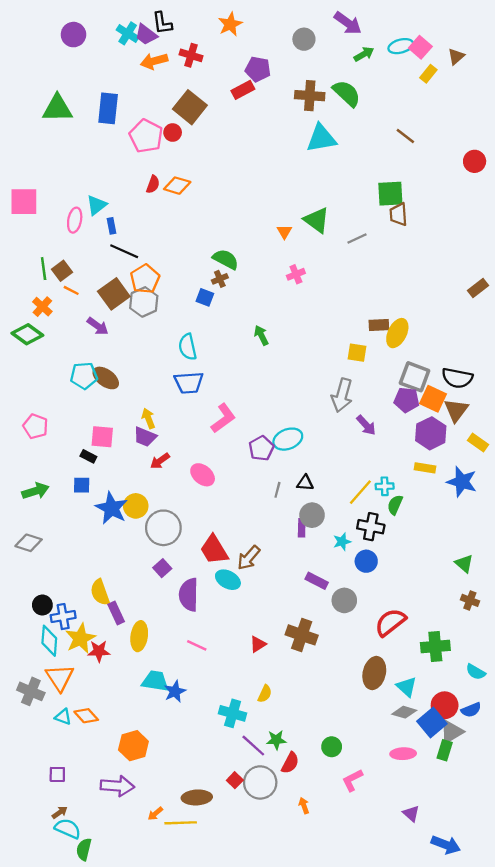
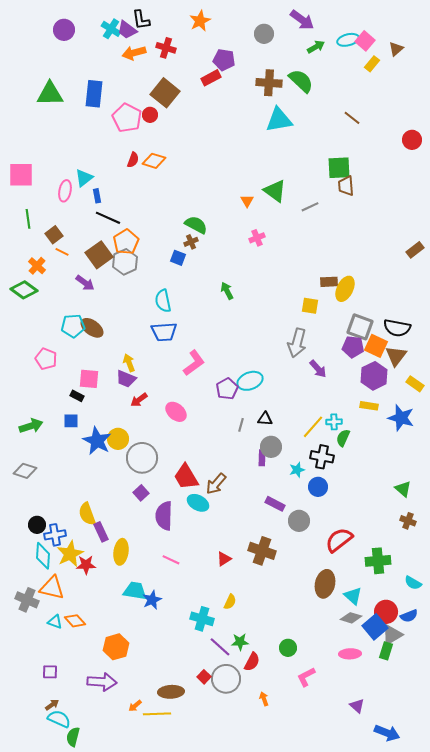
green line: (44, 269) -> (28, 219), moved
pink pentagon: (35, 426) -> (46, 359), moved
orange triangle: (60, 678) -> (52, 588), turned -44

